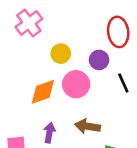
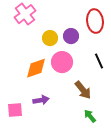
purple circle: (99, 60) -> (71, 36), moved
brown arrow: (88, 126) -> (83, 90), moved, turned -138
purple arrow: (49, 133) -> (41, 100), turned 70

